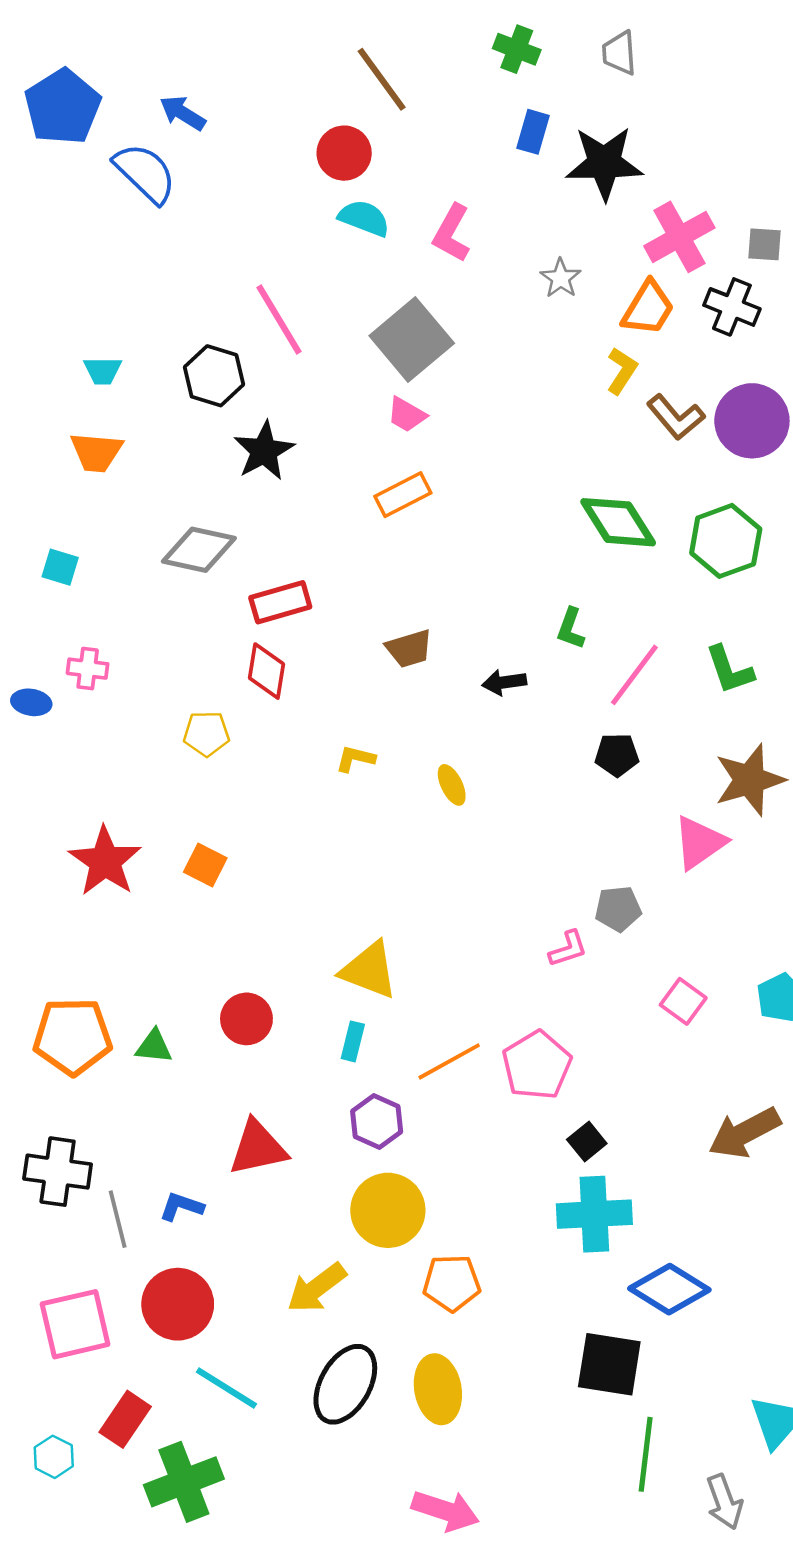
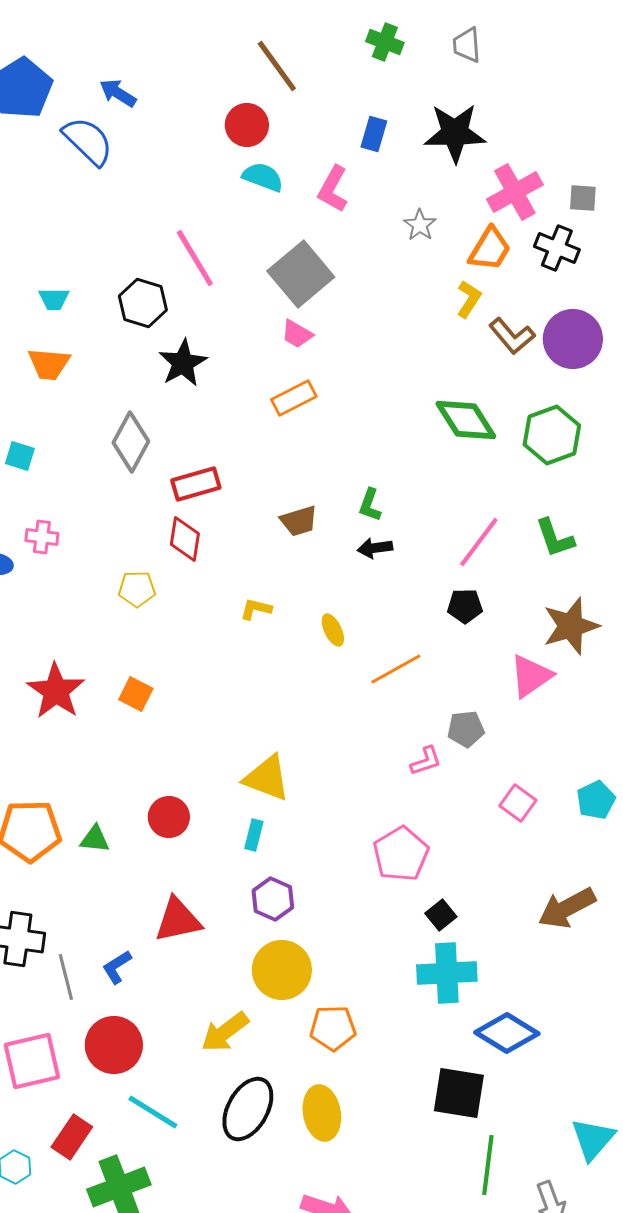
blue rectangle: (533, 132) -> (374, 134), moved
gray diamond: (199, 550) -> (131, 442), turned -74
green L-shape: (571, 629) -> (370, 505), moved
orange line: (449, 1061) -> (396, 669), moved
blue L-shape: (181, 1207) -> (117, 967), turned -51

